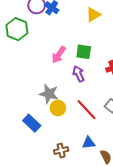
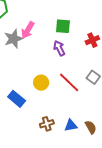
pink arrow: (59, 55) -> (28, 30), moved
gray star: (49, 94) -> (13, 39), moved, turned -30
blue triangle: (89, 143) -> (71, 126), moved

